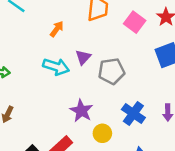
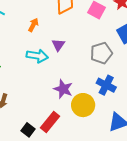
gray pentagon: (112, 71) -> (101, 53), moved
yellow circle: (102, 133) -> (83, 105), size x1.5

